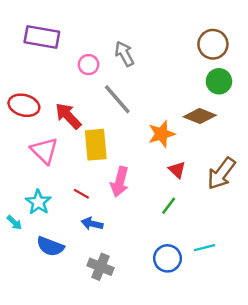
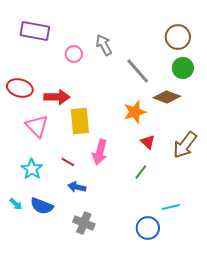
gray line: (117, 99) -> (138, 71), moved
red arrow: (68, 116) -> (57, 97), turned 135
cyan arrow: (14, 222) -> (16, 204), moved
blue circle: (167, 258) -> (148, 228), moved

